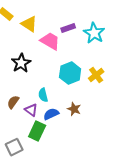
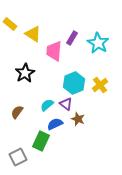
purple rectangle: (68, 28) -> (72, 38), turned -40
pink trapezoid: (50, 41) -> (54, 51), turned -115
cyan semicircle: (43, 95) -> (47, 105), turned 64
purple triangle: (31, 110) -> (66, 104), moved

